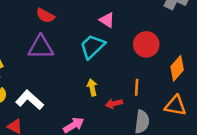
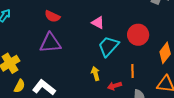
pink triangle: (107, 20) -> (98, 23), moved
cyan trapezoid: (92, 47) -> (108, 46), moved

